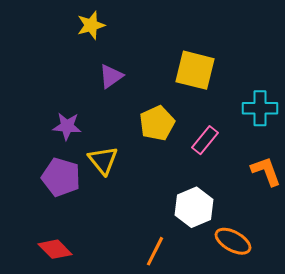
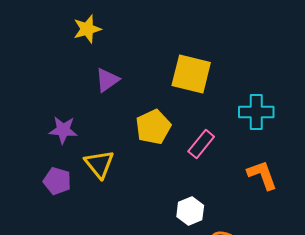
purple pentagon: (61, 177) -> (57, 181), size x0.7
white hexagon: (194, 207) -> (190, 211), size x0.7

